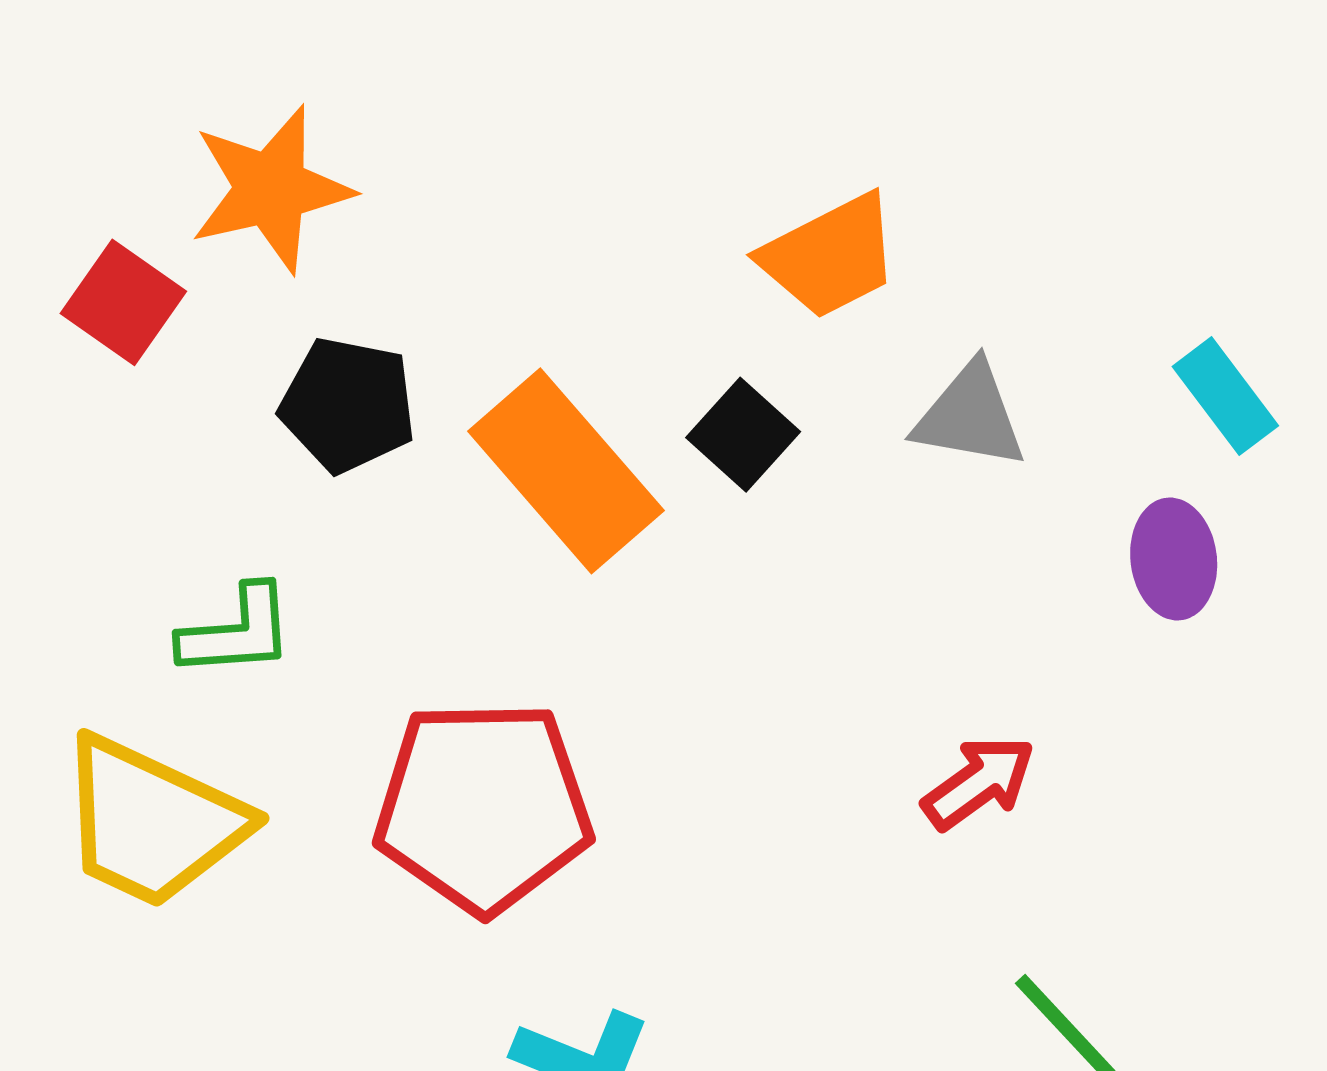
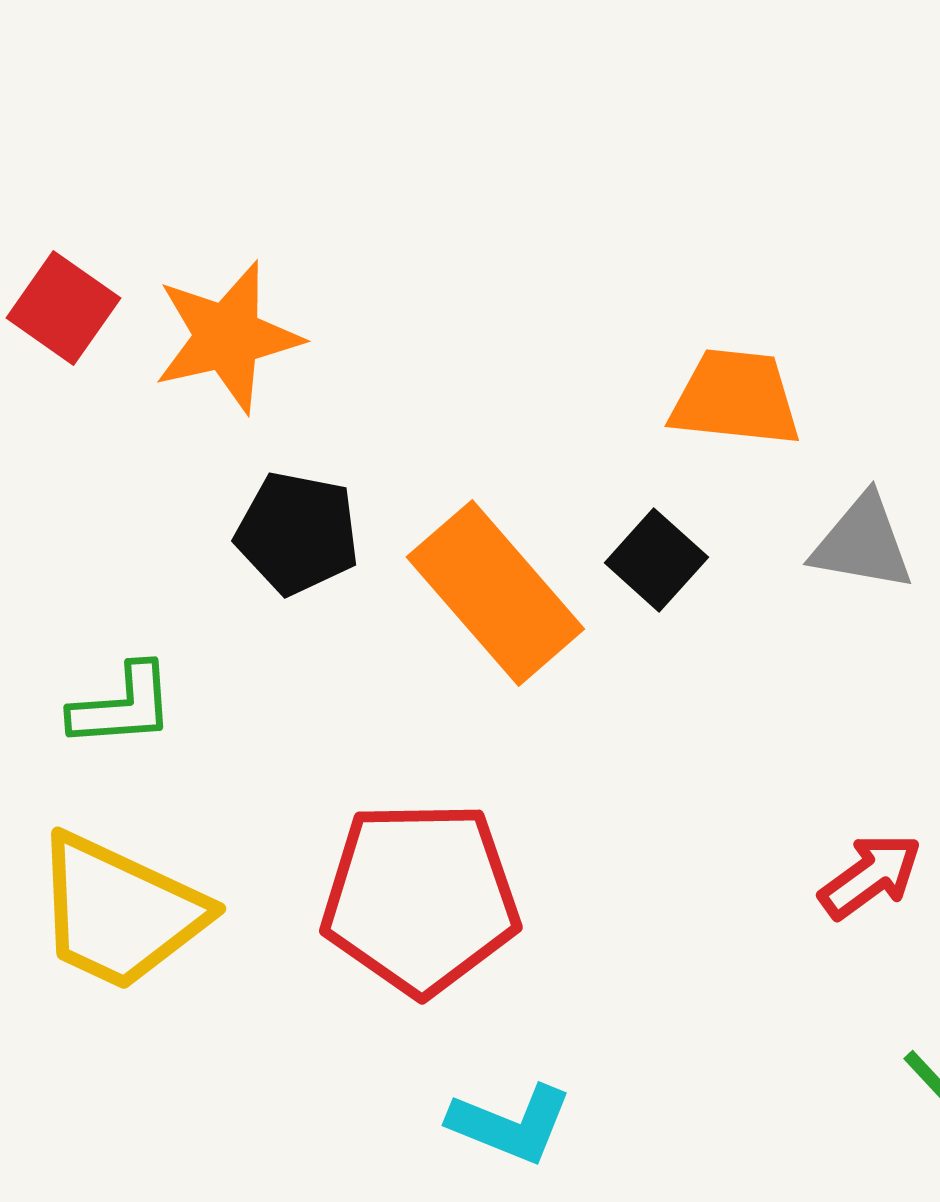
orange trapezoid: (830, 256) -> (735, 398), turned -147
red square: (123, 302) -> (63, 308), moved
green L-shape: (237, 632) -> (122, 706), moved

